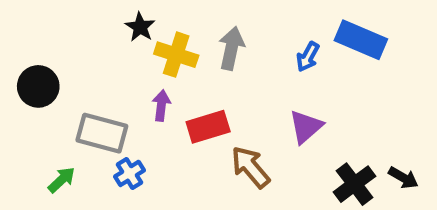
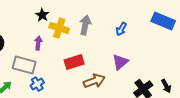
blue rectangle: (361, 40) -> (163, 21), moved
purple arrow: (161, 106) -> (38, 43), moved
brown arrow: (250, 167) -> (94, 81), turned 110
black arrow: (403, 178) -> (166, 86), turned 32

